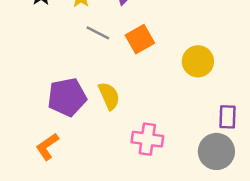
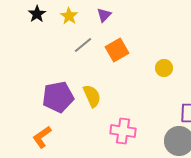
gray line: (98, 33) -> (83, 45), turned -66
yellow circle: (198, 61) -> (164, 68), size x0.7

